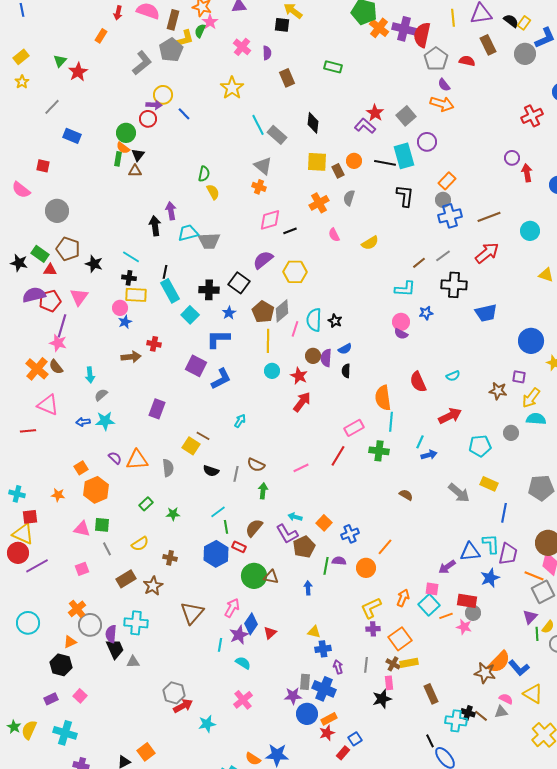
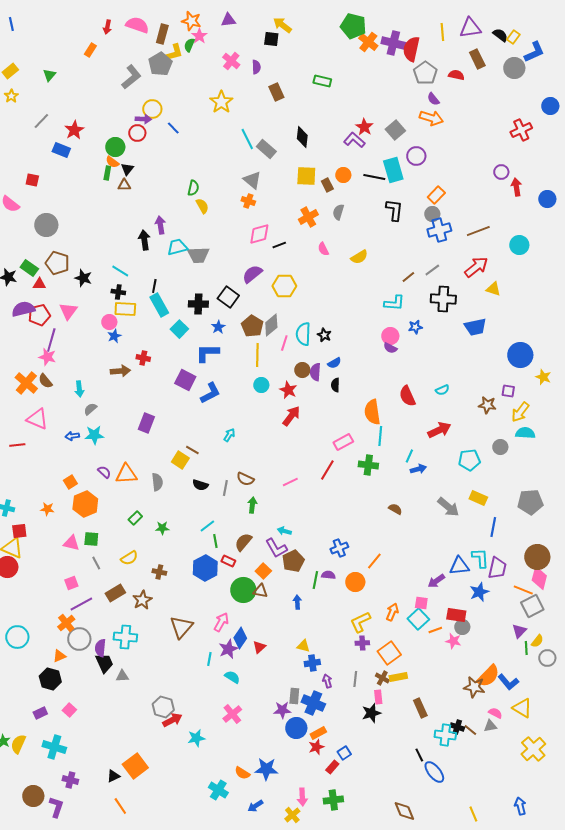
red star: (78, 72) -> (74, 130), moved
yellow triangle: (546, 275) -> (493, 289), moved
orange square: (324, 523) -> (263, 571), moved
purple line: (37, 566) -> (81, 604), moved
orange square: (146, 752) -> (135, 766), size x1.4

